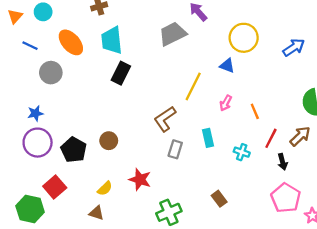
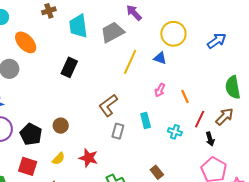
cyan trapezoid: (112, 40) -> (78, 26), moved
yellow line: (193, 86) -> (130, 62), moved
red square: (55, 187) -> (28, 166), moved, turned -30
yellow semicircle: (105, 189) -> (58, 159), moved

